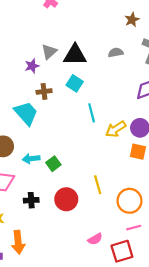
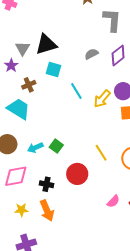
gray semicircle: (116, 53) -> (91, 54), moved
black cross: (31, 200) -> (47, 184), turned 32
orange arrow: (18, 242) -> (47, 211), moved

